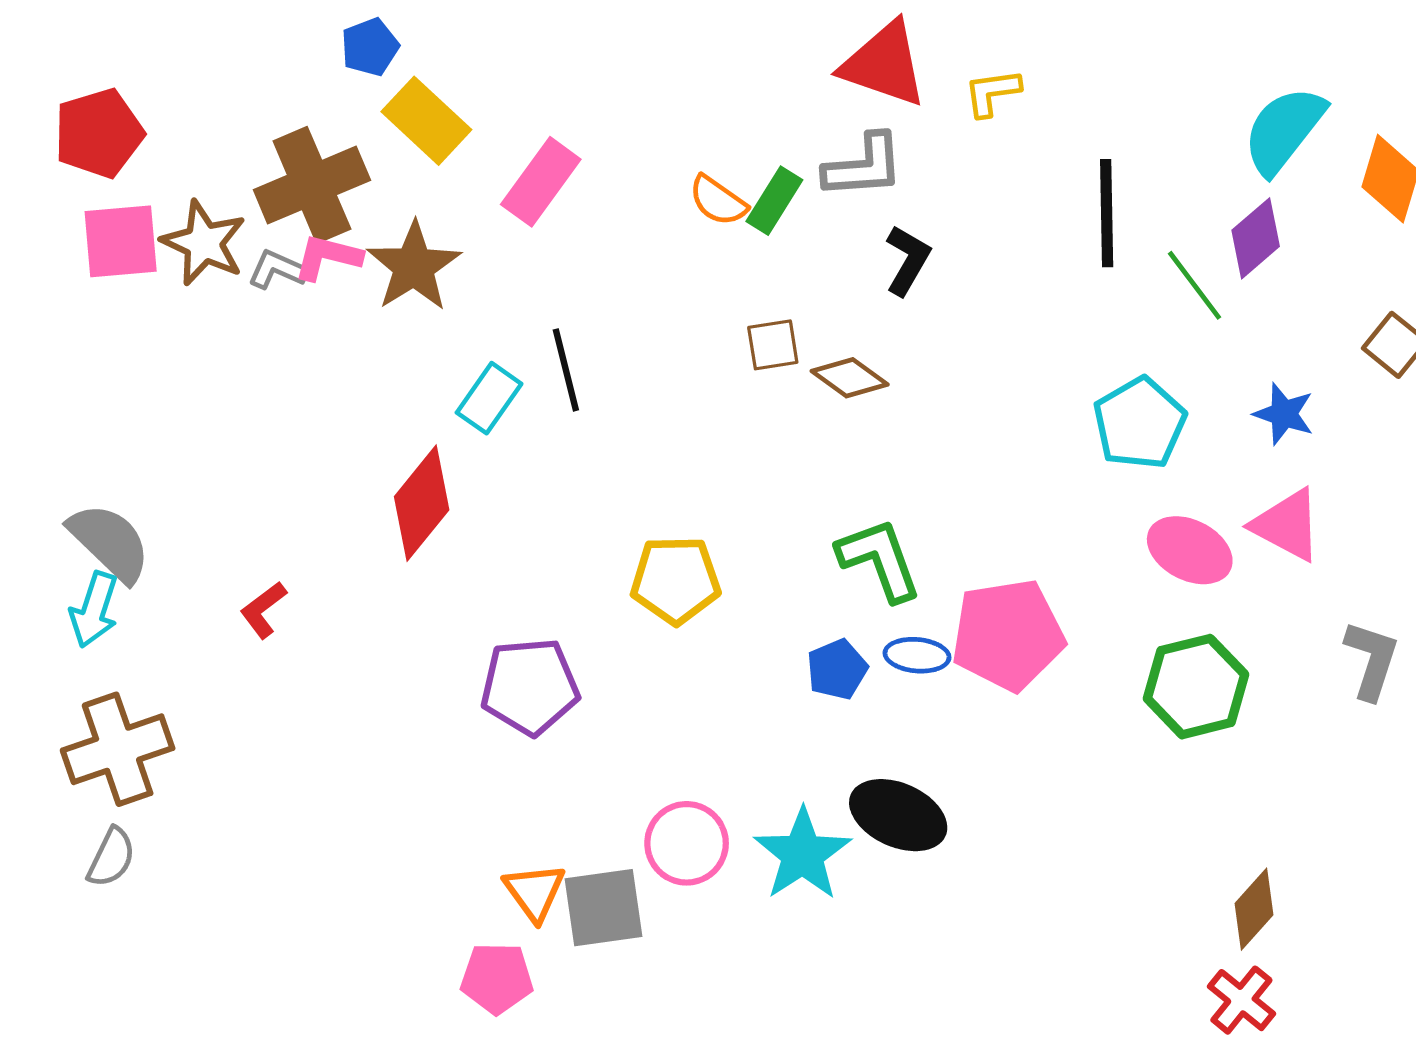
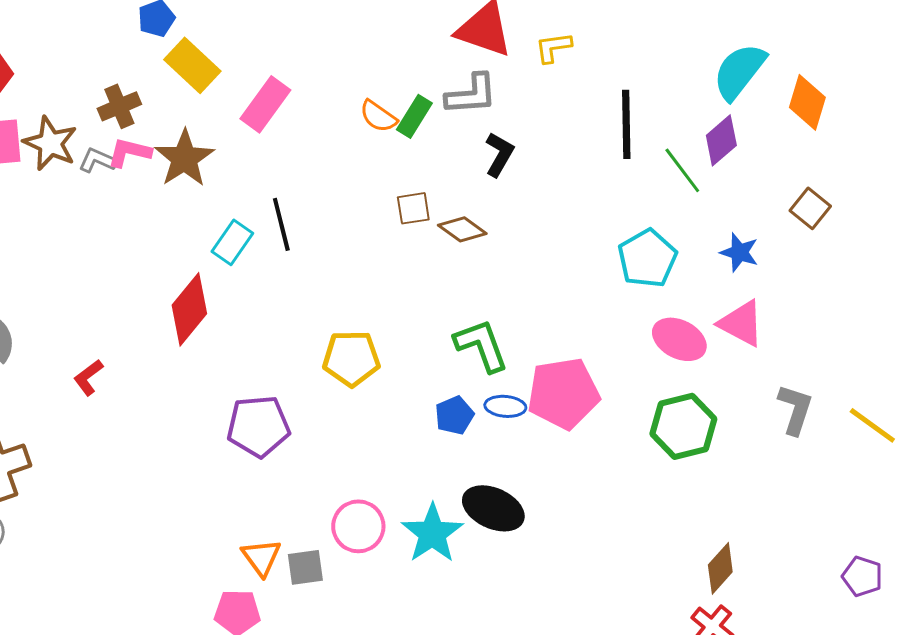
brown cross: (312, 185) -> (119, 106), size x0.6
gray square: (603, 908) -> (305, 567), size x0.7

